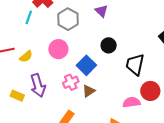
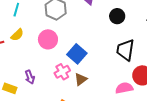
black circle: (109, 45) -> (117, 16), moved
yellow semicircle: (26, 56) -> (17, 35), moved
purple arrow: (38, 85) -> (30, 77), size x0.6

